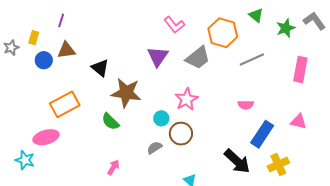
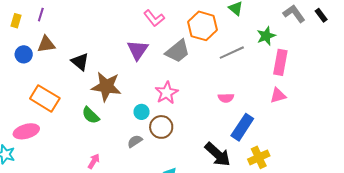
green star: (286, 28) -> (266, 36), moved
yellow rectangle: (34, 38) -> (16, 21), moved
orange rectangle: (65, 104) -> (45, 98), turned 60
pink triangle: (299, 122) -> (278, 95), moved, turned -30

